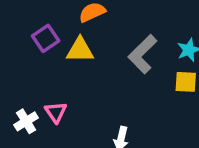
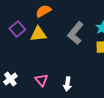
pink triangle: (56, 112) -> (41, 80), moved

